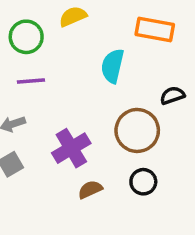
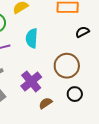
cyan semicircle: (112, 66) -> (32, 38), moved
black semicircle: (172, 95) -> (82, 32), moved

